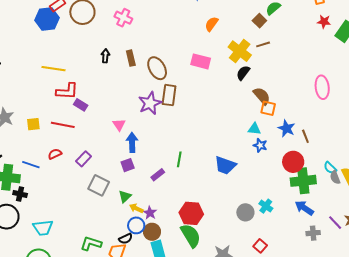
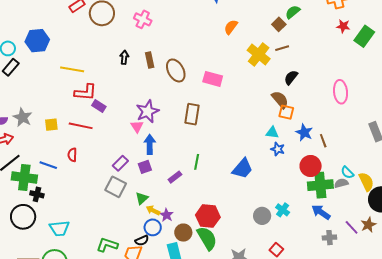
blue hexagon: (47, 19) -> (37, 41), moved
pink rectangle: (201, 61) -> (213, 79), moved
black semicircle: (243, 73) -> (291, 77), moved
brown rectangle: (169, 95) -> (192, 114), moved
purple star: (150, 103) -> (148, 111), moved
red semicircle: (55, 154) -> (72, 155), turned -64
purple rectangle: (84, 159) -> (120, 163), moved
blue trapezoid: (225, 165) -> (242, 169), turned -70
gray semicircle: (335, 177) -> (341, 183), moved, turned 96
brown circle: (152, 232) -> (183, 233), moved

